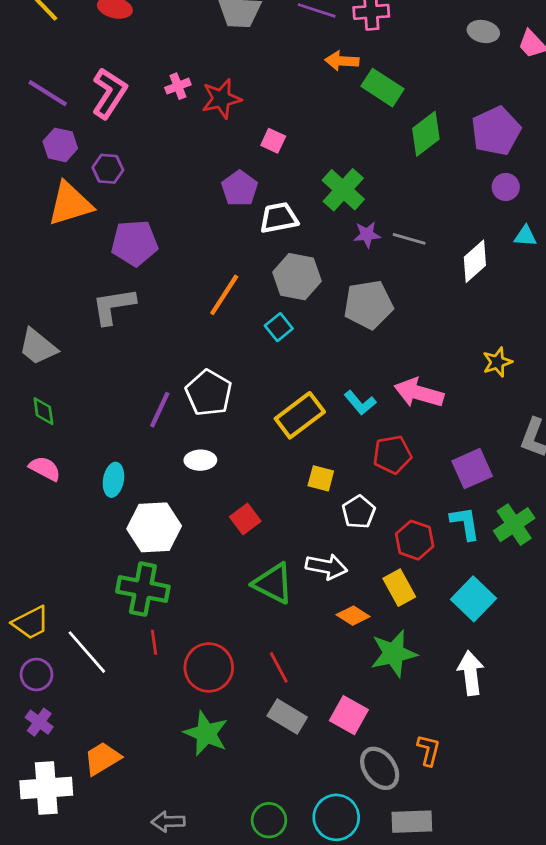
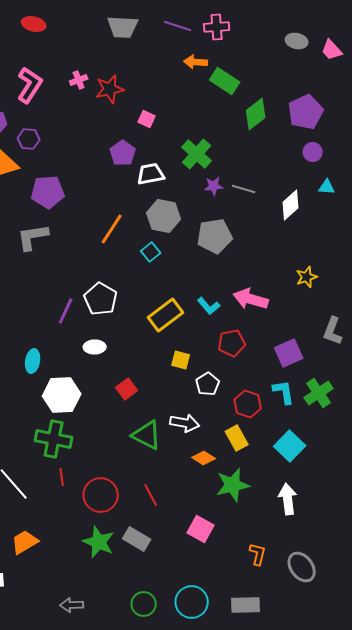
gray rectangle: (287, 717) -> (137, 539), moved
orange trapezoid: (102, 759) -> (25, 542), moved
gray ellipse: (380, 768) -> (302, 567), moved

